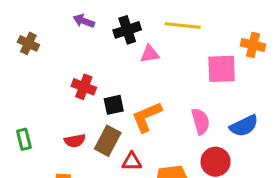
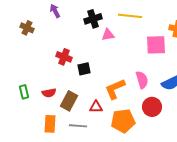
purple arrow: (84, 21) -> (55, 11), moved, turned 40
orange L-shape: (147, 117) -> (115, 89), moved
red semicircle: (75, 141) -> (49, 93), moved
brown rectangle: (108, 141) -> (69, 101), moved

